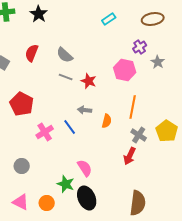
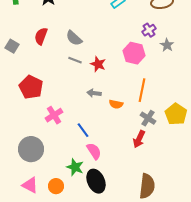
orange semicircle: (107, 121) -> (116, 104), turned 88
blue line: (70, 127) -> (83, 130), moved
gray circle: (22, 166) -> (31, 149), size x1.6

